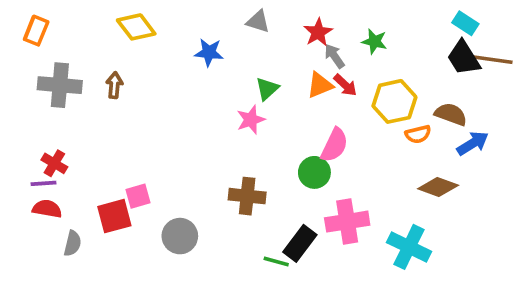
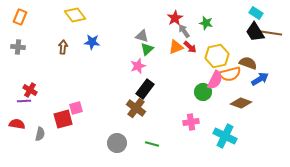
gray triangle: (258, 21) -> (142, 36), moved
blue star: (209, 52) -> (92, 42), moved
gray cross: (60, 85) -> (18, 47), moved, size x0.6
orange semicircle: (418, 134) -> (230, 74), size x1.5
pink semicircle: (334, 145) -> (215, 80), moved
green circle: (314, 172) -> (203, 92), moved
brown cross: (247, 196) -> (136, 108), turned 30
red semicircle: (47, 209) -> (17, 124), moved
pink cross: (347, 222) -> (191, 122), size x0.7
gray circle: (180, 236) -> (117, 143), moved
black rectangle: (300, 243) -> (145, 89), moved

